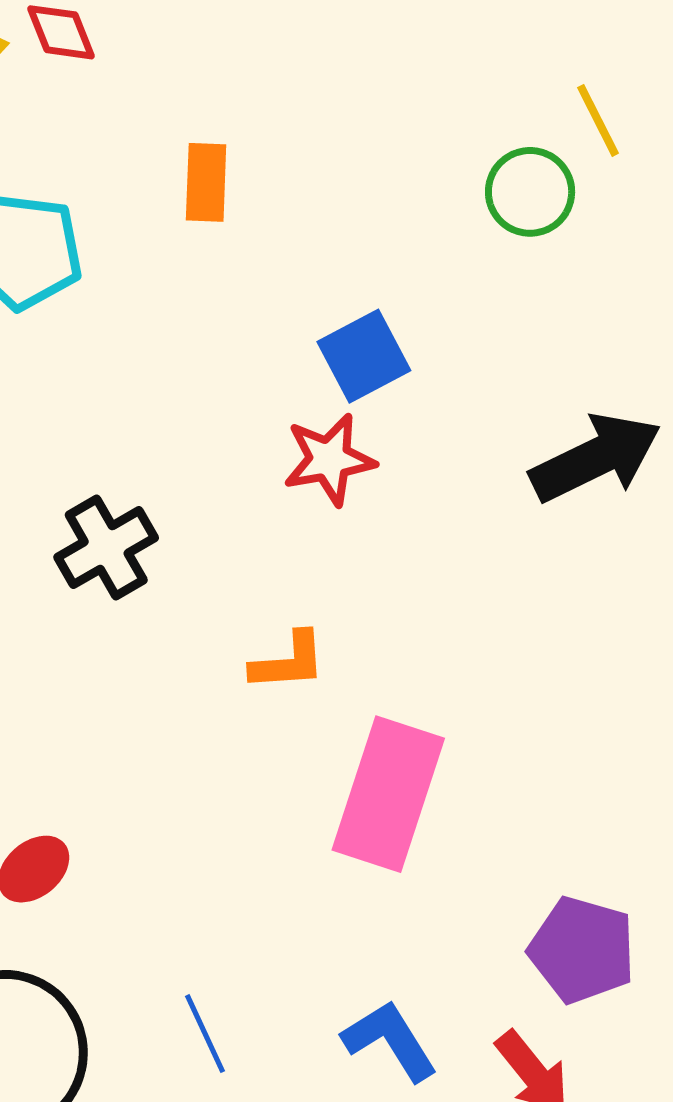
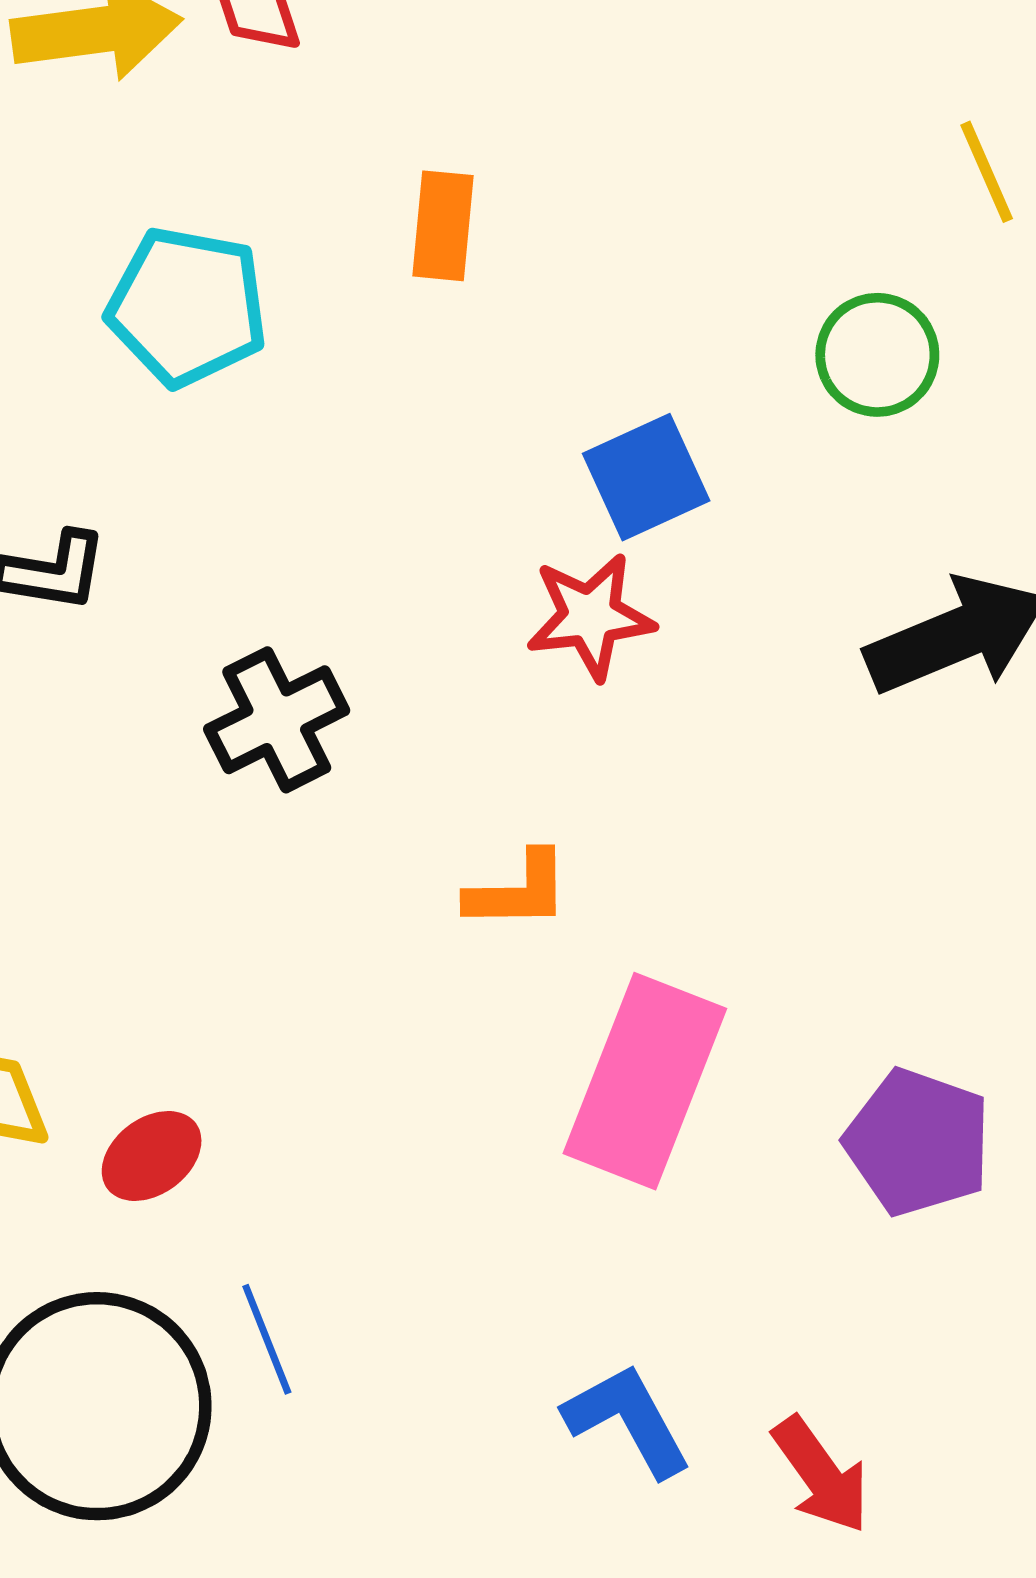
green circle: (530, 192) -> (877, 355), moved
purple pentagon: (582, 950) -> (918, 1142), moved
blue line: (205, 1034) -> (267, 1339), moved

